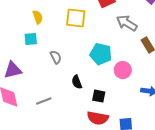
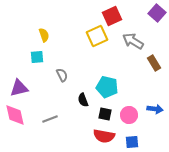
yellow square: (76, 18) -> (97, 36), moved, turned -30
cyan pentagon: (101, 54) -> (107, 87), moved
pink circle: (123, 70) -> (129, 115), moved

